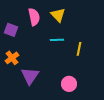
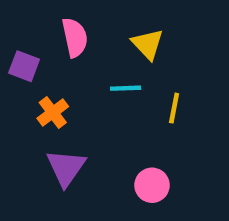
yellow triangle: (58, 15) -> (148, 44), moved
orange cross: (12, 58) -> (53, 112), moved

